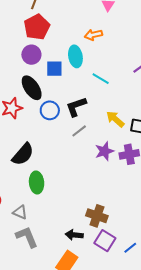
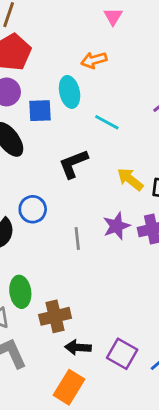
blue circle: (50, 110) -> (33, 209), moved
gray line: (79, 131) -> (77, 239), moved, turned -56
green ellipse: (37, 183) -> (20, 292), moved
brown cross: (97, 216) -> (55, 316), moved, turned -30

